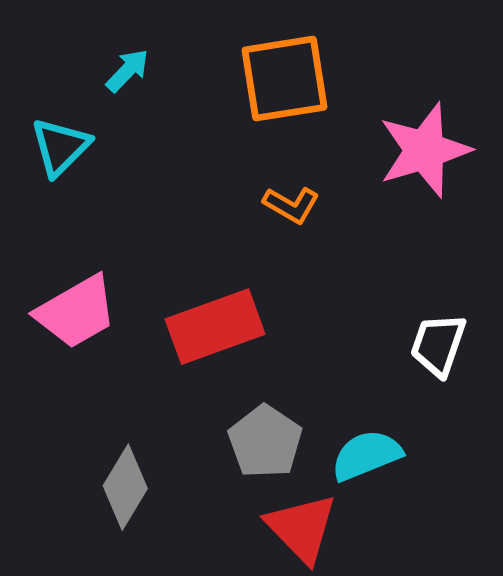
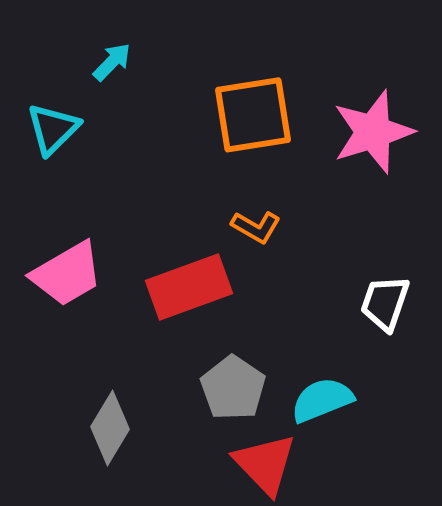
orange square: (285, 79) -> (253, 115), moved
orange L-shape: (291, 205) -> (256, 227), moved

